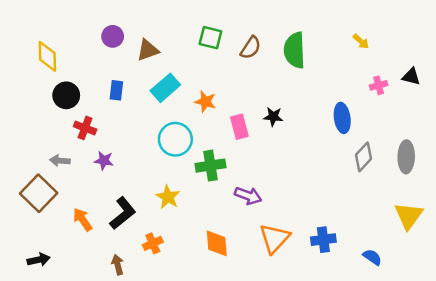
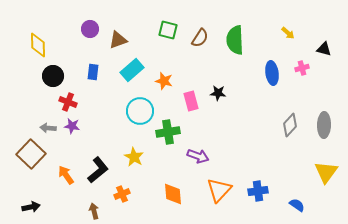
black triangle: (411, 77) -> (324, 49), moved
blue ellipse: (342, 118) -> (272, 73), moved
purple star: (104, 161) -> (72, 126), moved

